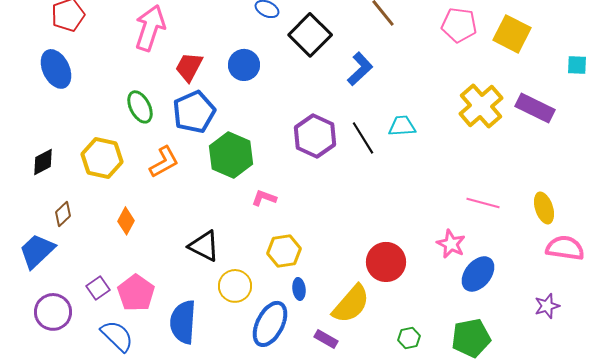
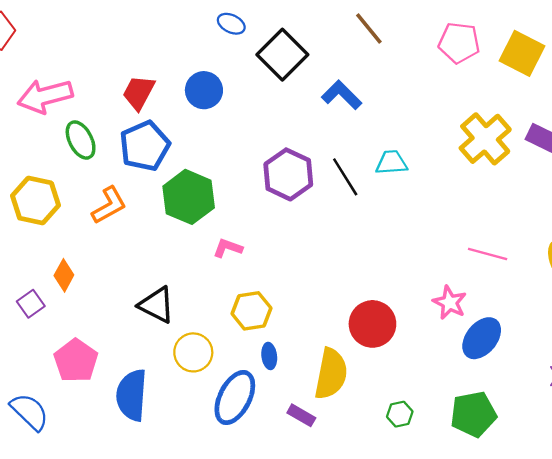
pink arrow: (150, 28) -> (45, 96), moved, turned -123
blue L-shape: (360, 69) -> (342, 95), turned -92
purple square: (98, 288) -> (31, 304), moved
yellow semicircle: (351, 304) -> (331, 374), turned -30
blue semicircle: (117, 336) -> (30, 412), moved

